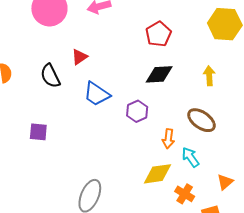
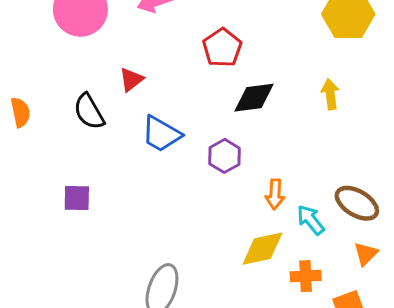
red pentagon: (158, 34) -> (222, 48), moved
brown ellipse: (201, 120) -> (357, 203), moved
orange cross: (185, 194) -> (306, 276), turned -30

